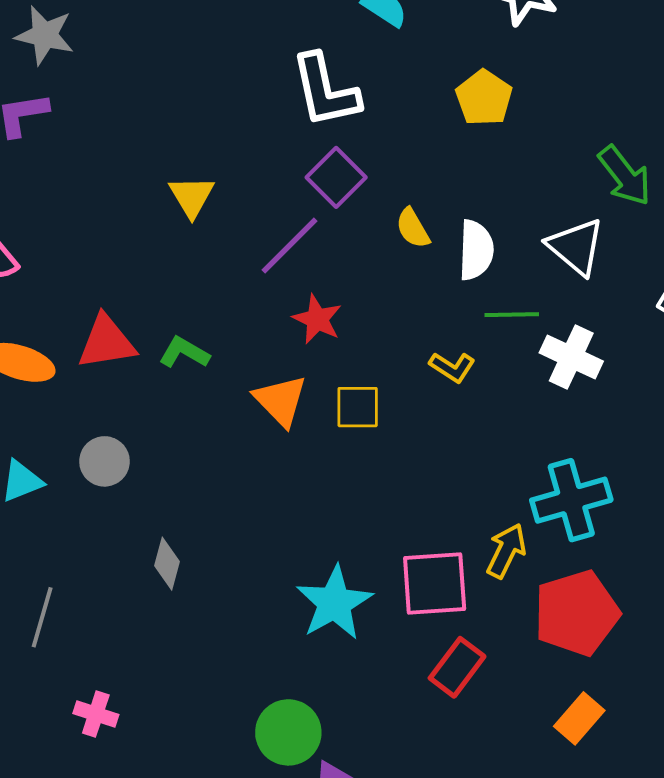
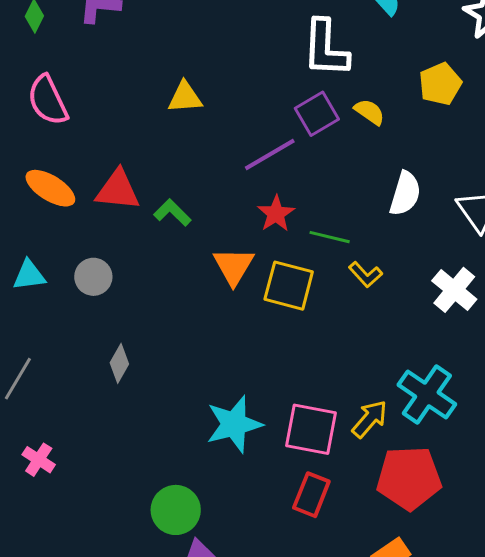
yellow triangle: (192, 196) -> (185, 97), moved, turned 42
yellow semicircle: (413, 228) -> (369, 112), moved, turned 140
green line: (512, 315) -> (330, 237), moved
yellow square: (358, 407) -> (289, 286), size x1.4
cyan cross: (571, 500) -> (427, 394), turned 36
red rectangle: (457, 667) -> (311, 495), turned -30

